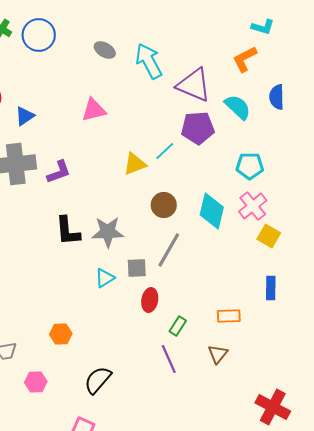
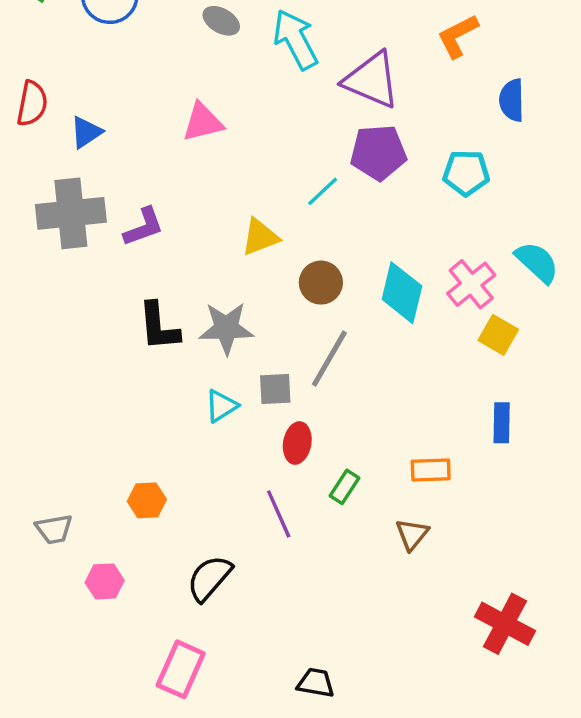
cyan semicircle: (238, 107) -> (537, 262), moved
yellow triangle: (135, 164) -> (260, 237), moved
cyan pentagon: (250, 166) -> (466, 173), moved
purple line: (169, 359) -> (279, 514), moved

